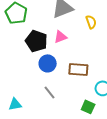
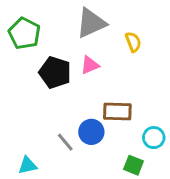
blue circle: (48, 63) -> (91, 132), moved
gray line: (50, 93) -> (65, 142), moved

